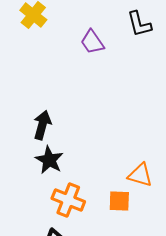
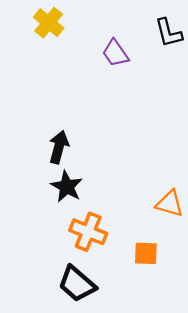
orange square: (119, 201) -> (146, 253), moved

